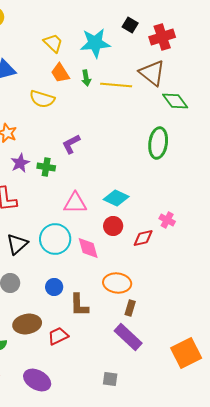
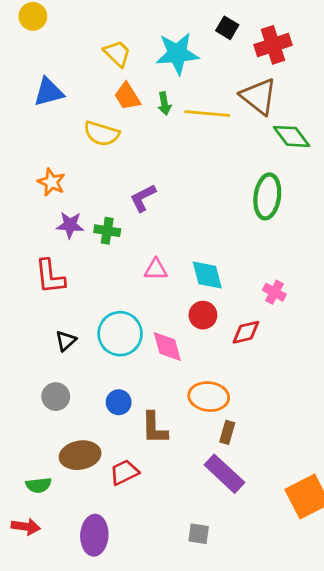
purple star: (20, 163) -> (70, 225), turned 30
cyan diamond: (116, 198) -> (207, 275), turned 50
pink triangle: (75, 203) -> (156, 269), moved, size x0.7
pink cross: (167, 220) -> (274, 292), moved
black triangle: (17, 244) -> (66, 341), size x0.7
purple ellipse: (37, 380) -> (94, 535), turned 64

